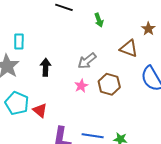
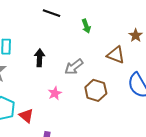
black arrow: (45, 67) -> (40, 58), moved
pink star: (81, 86) -> (55, 93), moved

